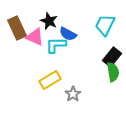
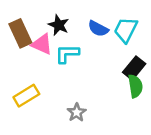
blue semicircle: (68, 34) -> (98, 29), moved
yellow rectangle: (50, 80) -> (26, 96), moved
gray star: (73, 94) -> (77, 112), moved

